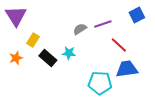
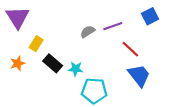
cyan star: (69, 53) -> (76, 69), moved
blue trapezoid: (127, 69) -> (139, 75), turned 60
cyan pentagon: (100, 83) -> (94, 91), moved

